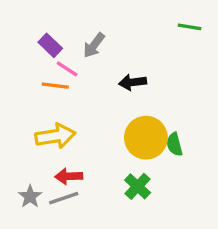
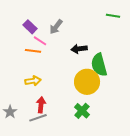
yellow arrow: (55, 136) -> (33, 81), size x0.7
green semicircle: (174, 144) -> (99, 65), moved, size x1.6
red arrow: (69, 176) -> (41, 105), turned 98
gray star: (30, 196) -> (10, 112), moved

